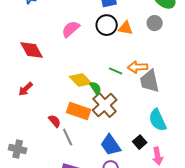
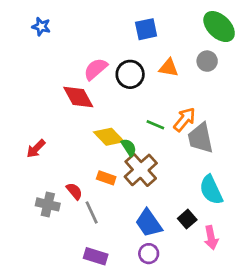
black circle: (107, 25) -> (130, 74), moved
red diamond: (32, 50) -> (78, 97), moved
orange arrow: (138, 67) -> (185, 119), turned 132
orange rectangle: (79, 111) -> (106, 178), size x0.6
gray cross: (18, 149) -> (48, 204), moved

